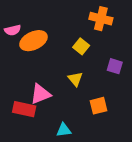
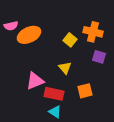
orange cross: (101, 19) -> (93, 32), moved
red rectangle: (24, 109) -> (54, 94), moved
cyan triangle: (64, 130) -> (55, 112), turned 40

